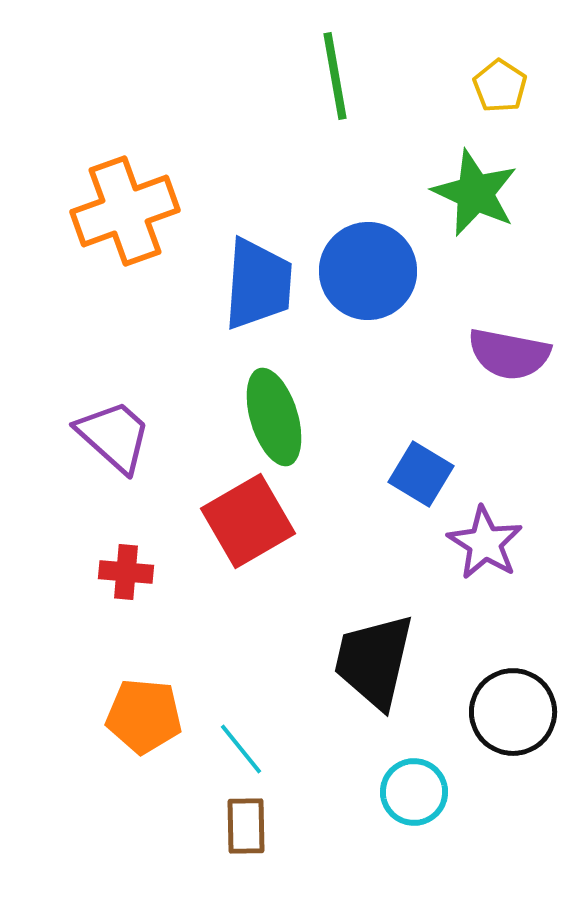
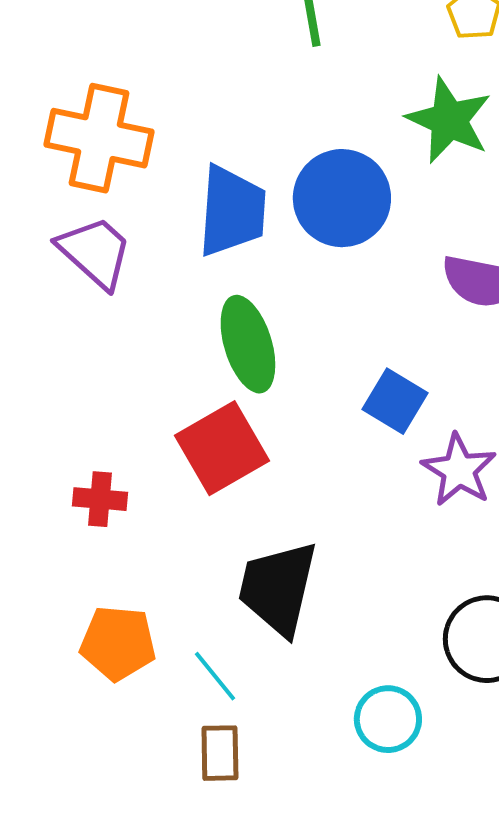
orange cross: (125, 211) -> (99, 138), turned 32
purple trapezoid: (114, 436) -> (95, 252), moved
black trapezoid: (374, 661) -> (278, 588), moved

